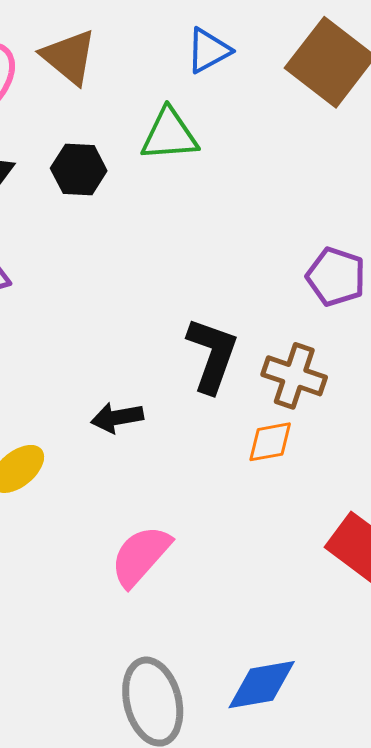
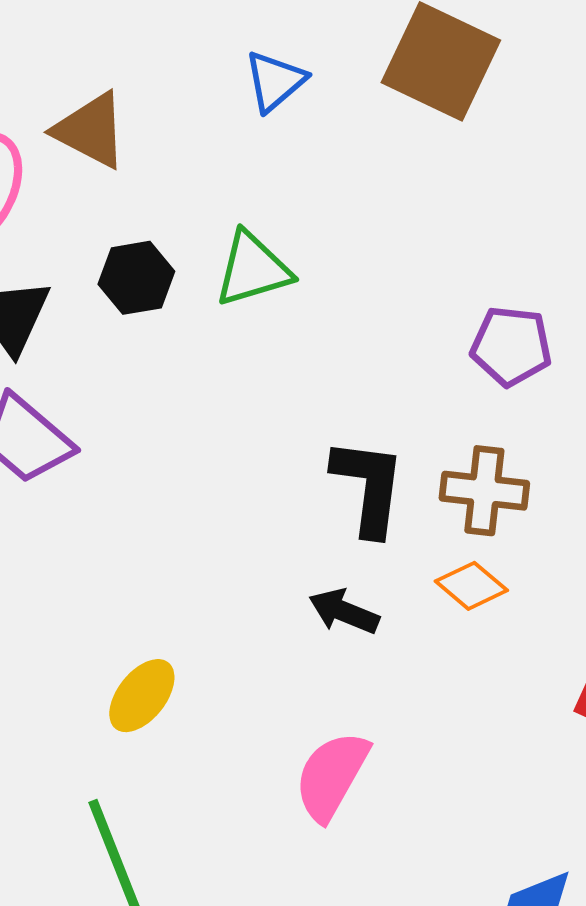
green triangle: (169, 135) -> (253, 269), moved
black arrow: (117, 418) -> (344, 612), moved, turned 45
orange diamond: (270, 442) -> (471, 586), turned 63

